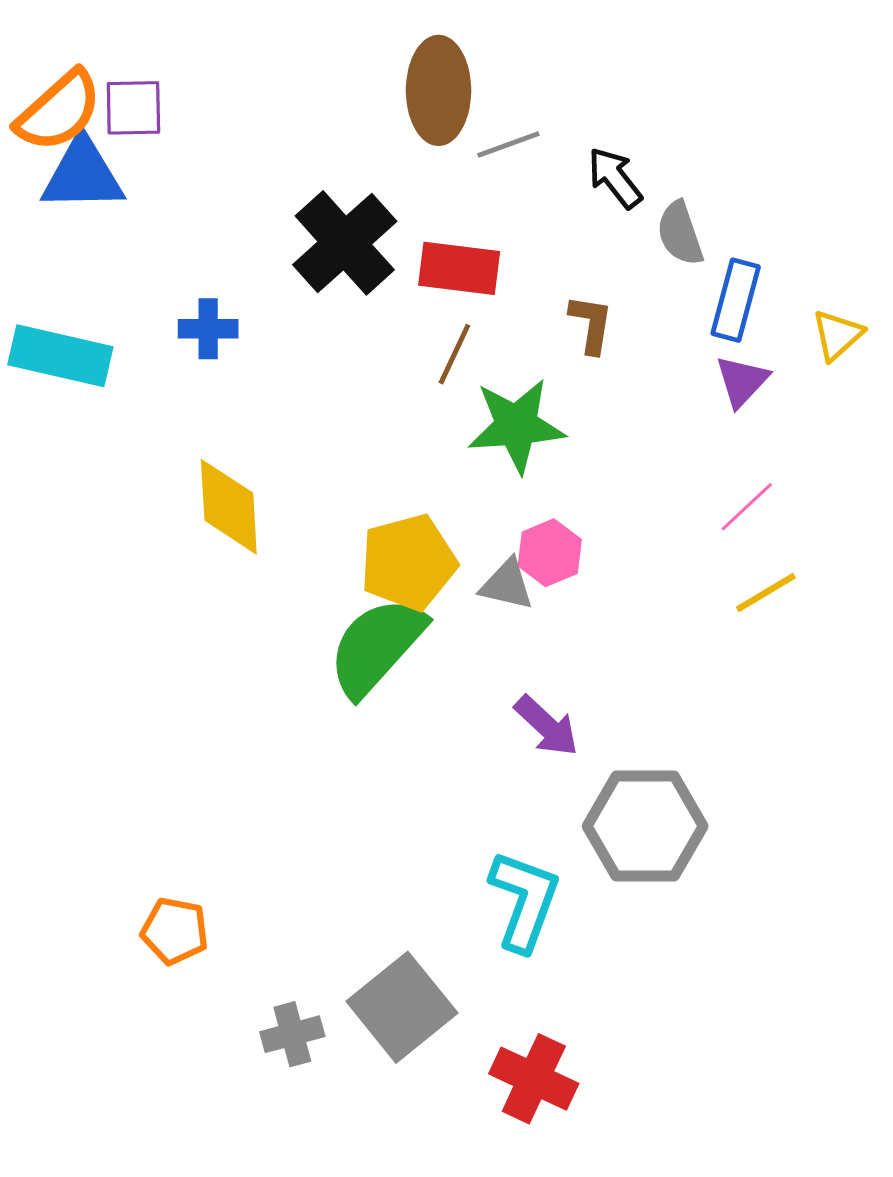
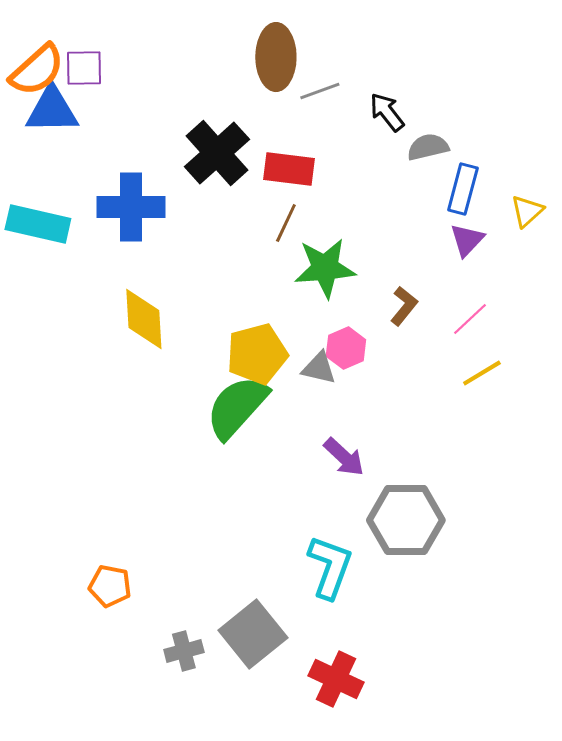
gray semicircle: (680, 233) -> (428, 147), turned 96
brown L-shape: (591, 324) -> (404, 306), moved, turned 30
blue cross: (208, 329) -> (131, 207), size x1.8

